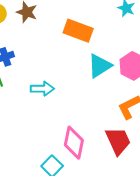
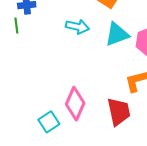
cyan arrow: (42, 89) -> (77, 27), moved

